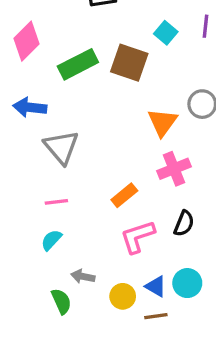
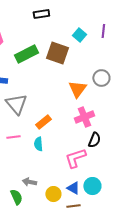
orange rectangle: (124, 195) -> (43, 122), moved
black semicircle: (184, 223) -> (94, 140), moved
pink L-shape: (138, 237) -> (75, 158), moved
cyan semicircle: (51, 240) -> (38, 144), moved, turned -48

